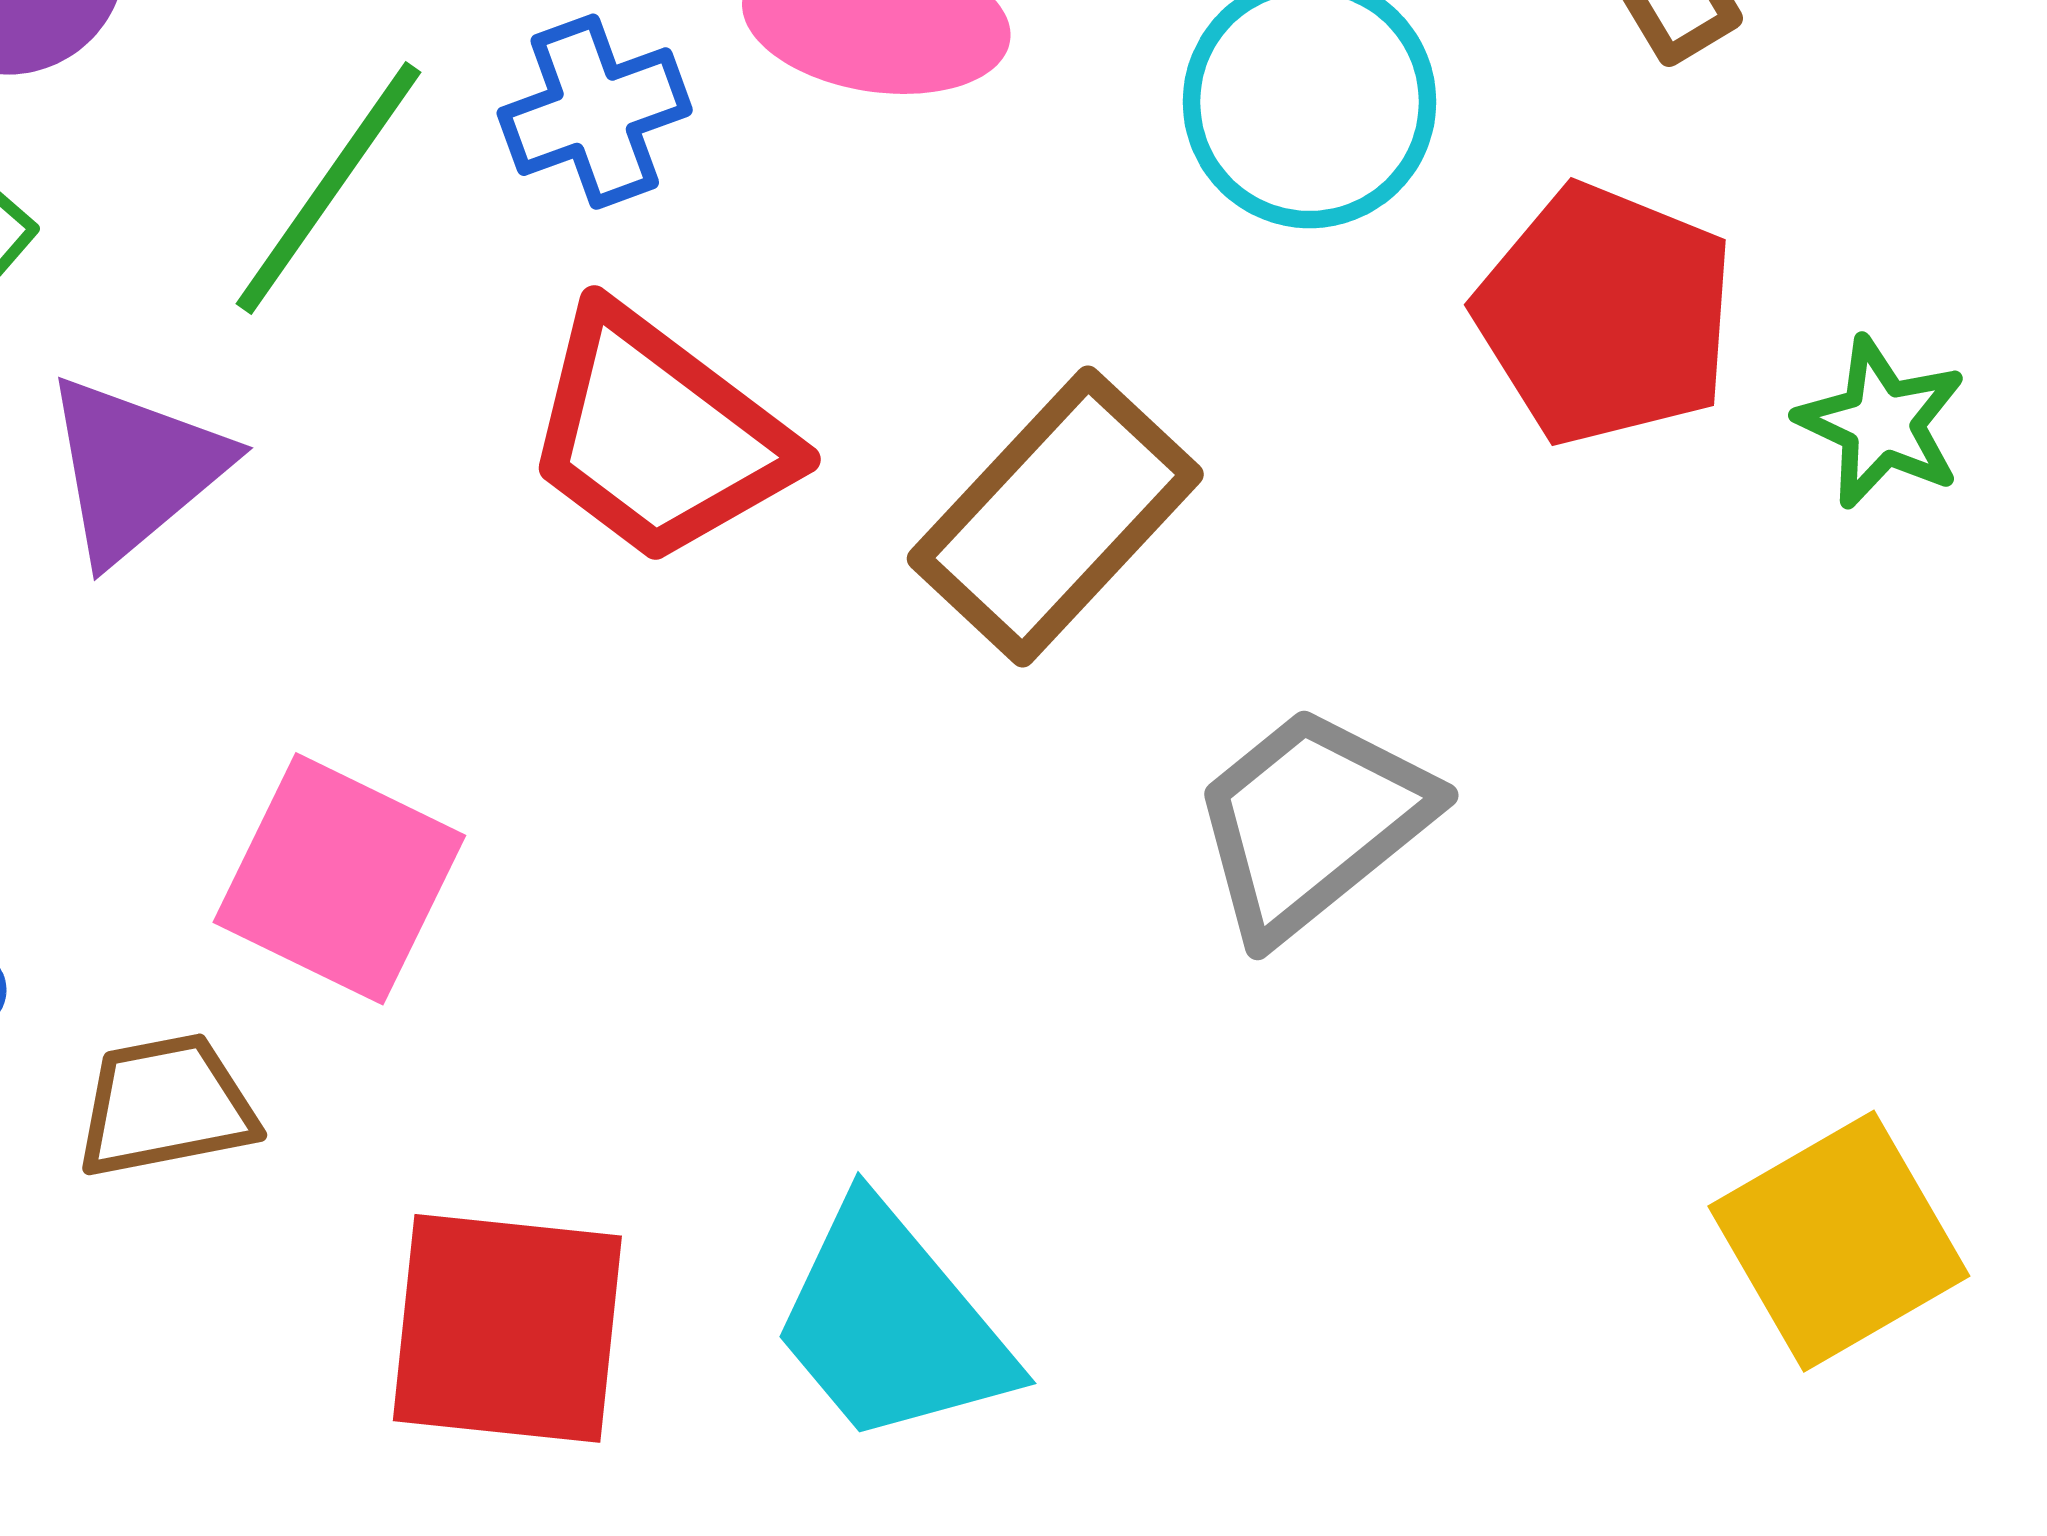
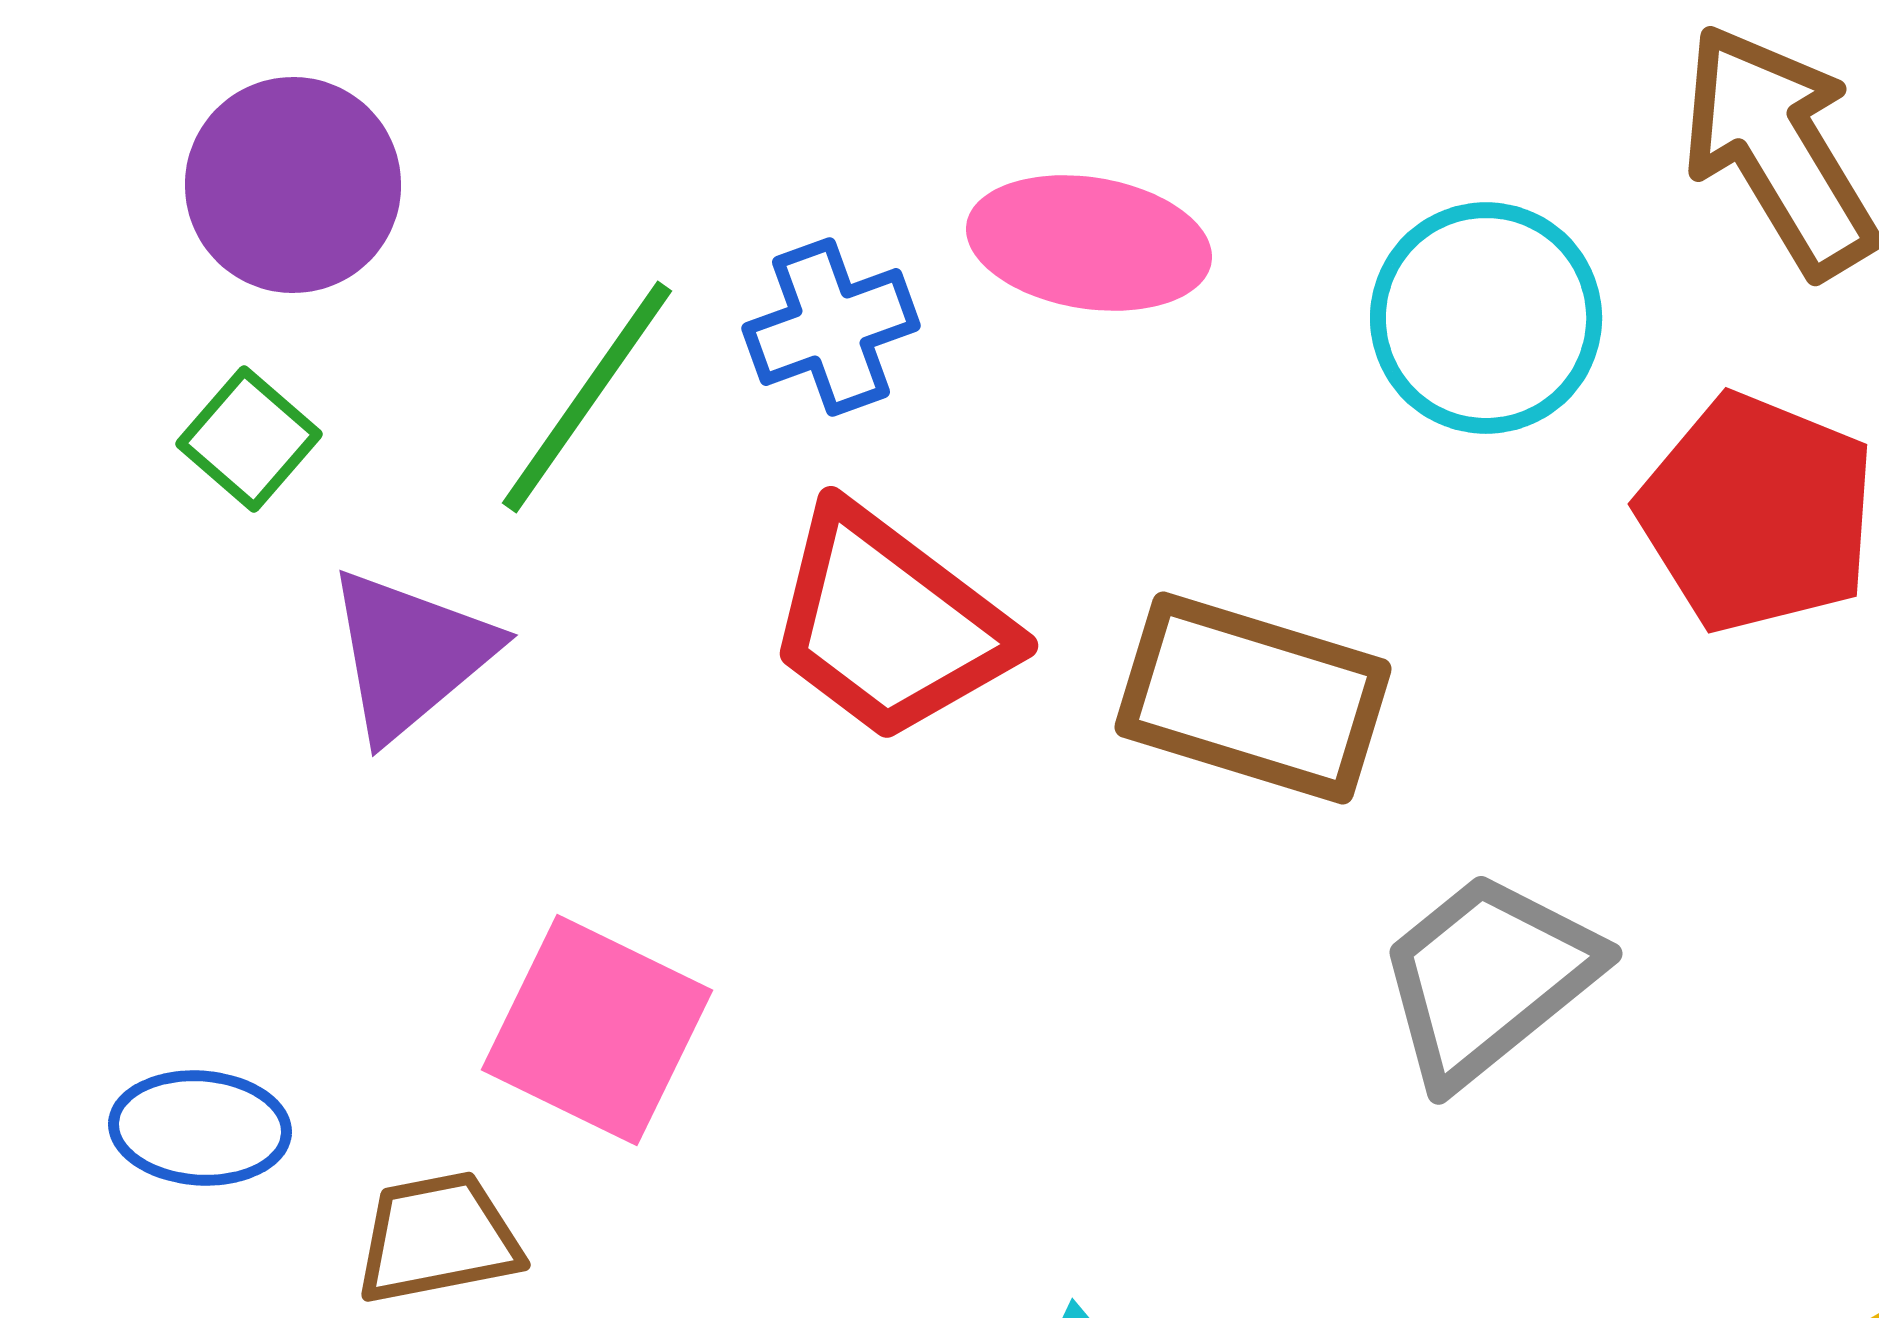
brown rectangle: (1055, 517) -> (1253, 698), turned 64

